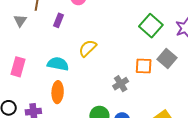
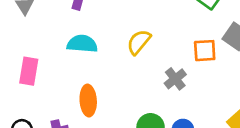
yellow semicircle: (88, 48) -> (139, 42), moved
cyan semicircle: (58, 64) -> (82, 44), moved

